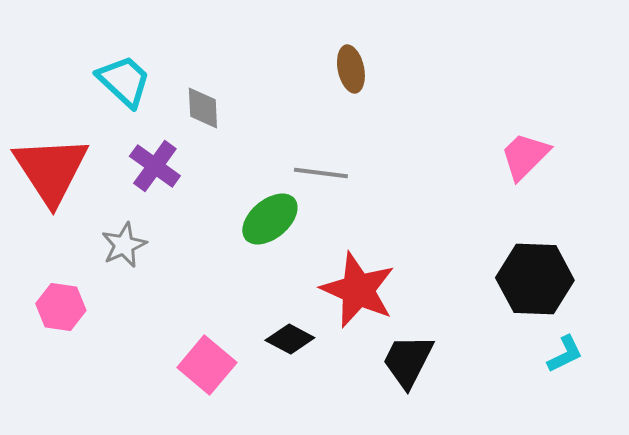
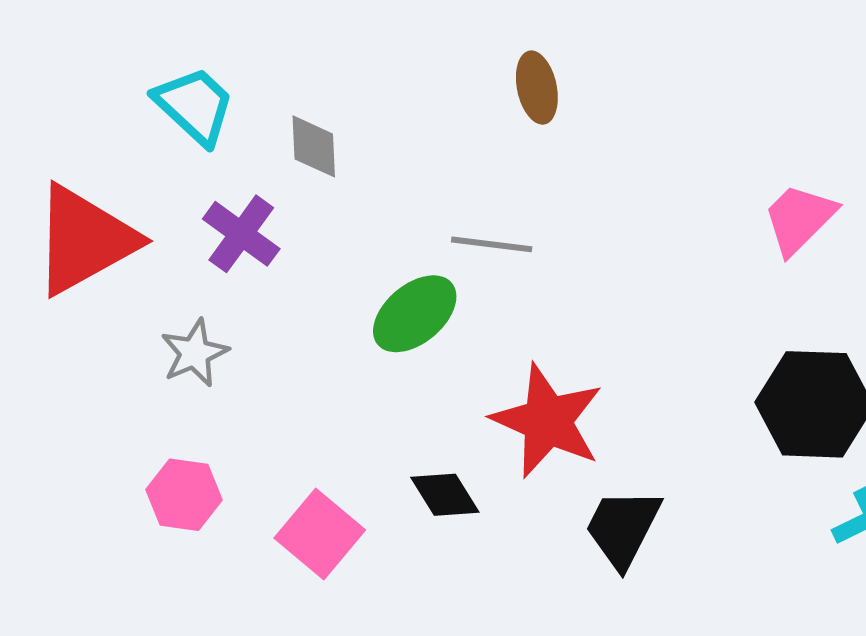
red triangle: (51, 170) -> (84, 240), turned 34
pink hexagon: (61, 307) -> (184, 495), moved
black diamond: (290, 339) -> (445, 495), turned 30

